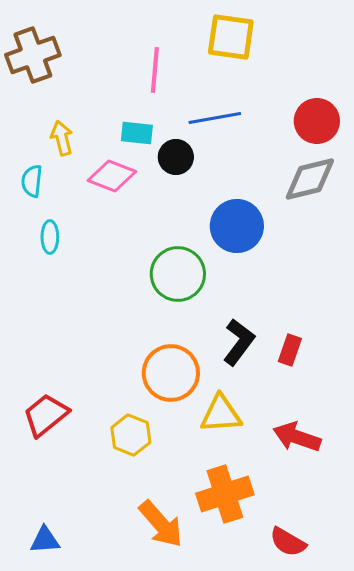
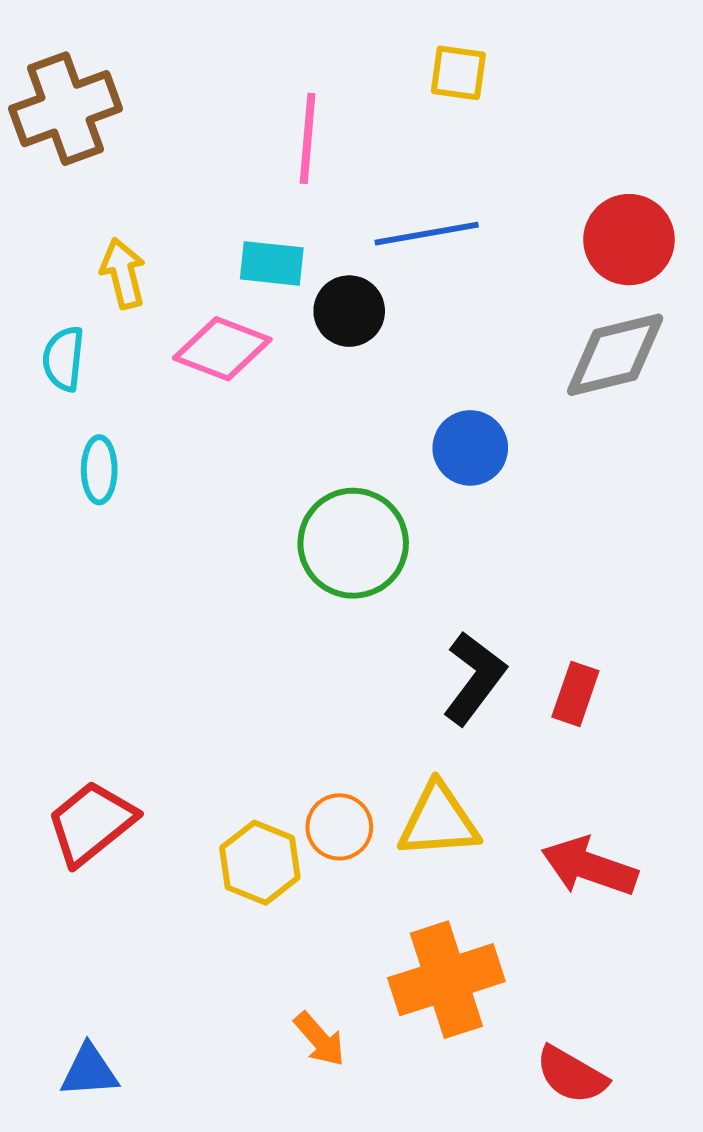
yellow square: (231, 37) -> (458, 73), size x0.6
blue circle: (237, 226) -> (470, 448), size x0.7
orange circle: (171, 373) -> (339, 827), moved, size x0.6
orange arrow: (161, 524) -> (319, 1039), size x0.6

